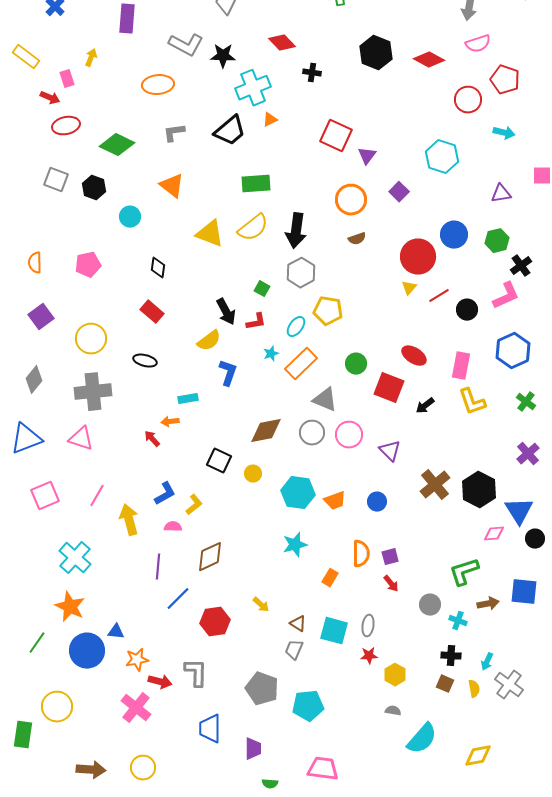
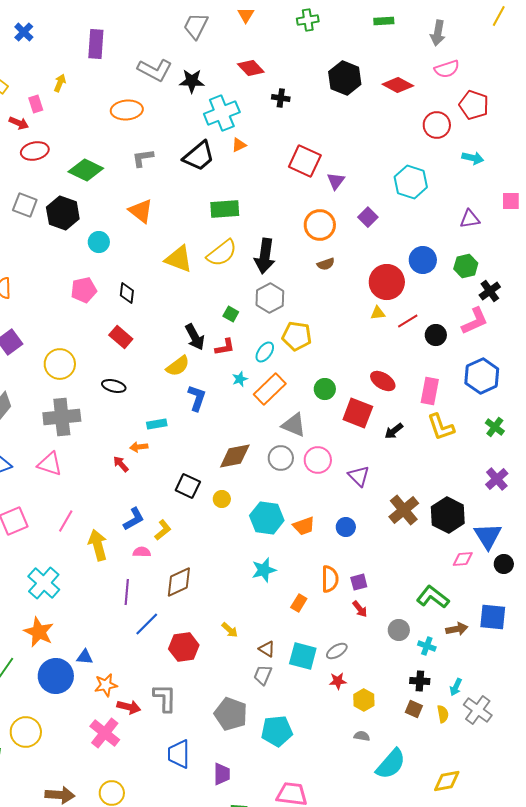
black hexagon: (94, 188) -> (63, 213), size x1.4
pink pentagon: (88, 265) -> (84, 290), moved
yellow triangle: (409, 288) -> (378, 313), turned 42
green L-shape: (464, 572) -> (433, 597), turned 56
gray ellipse: (368, 626) -> (337, 651), turned 50

